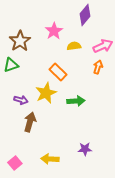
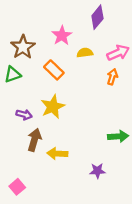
orange rectangle: (58, 72) -> (54, 70), moved
green arrow: (76, 101) -> (118, 136), moved
yellow arrow: (50, 159) -> (57, 154), moved

